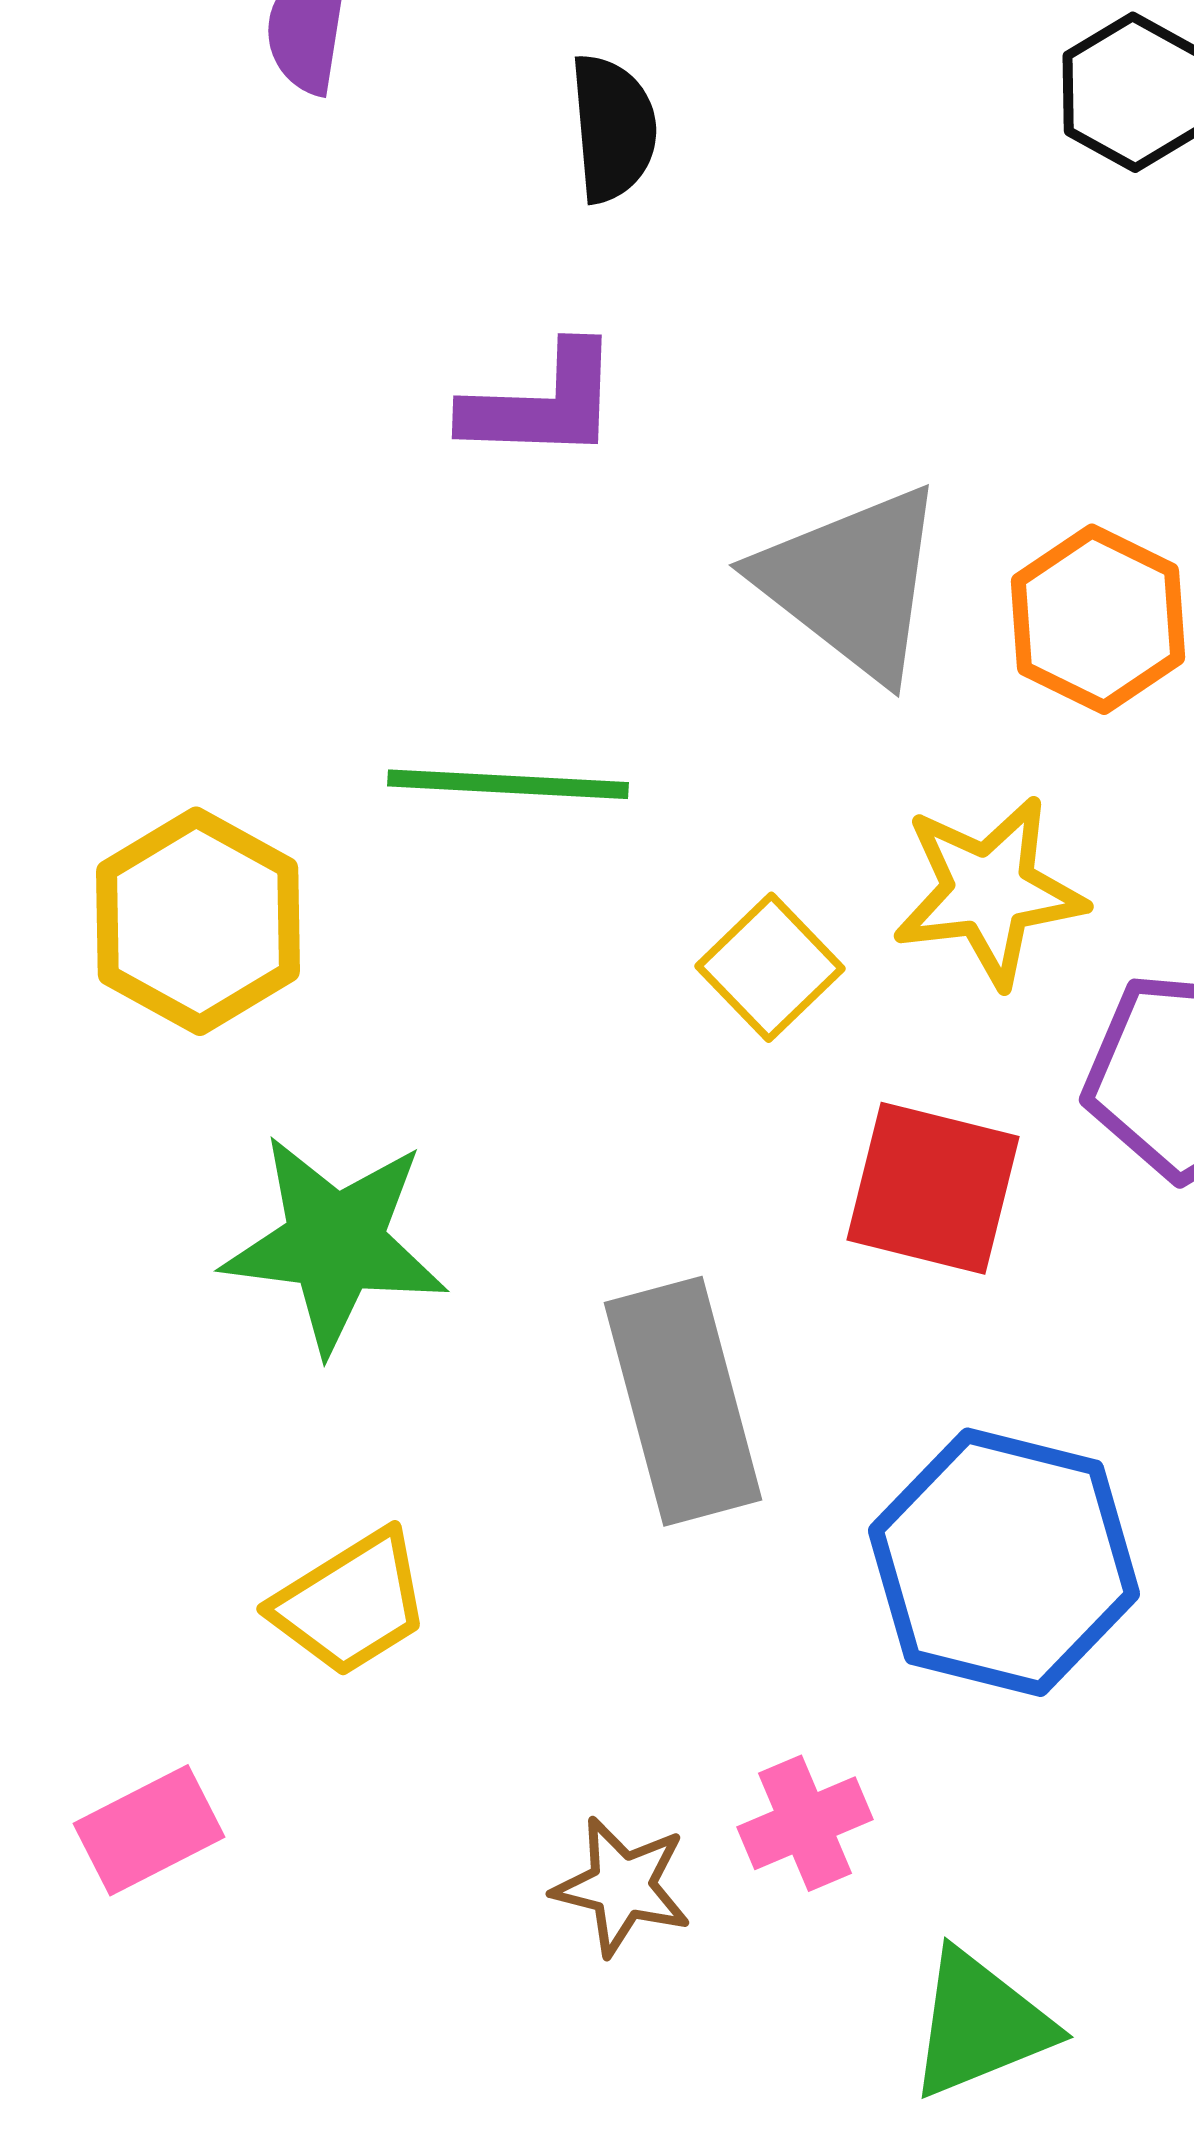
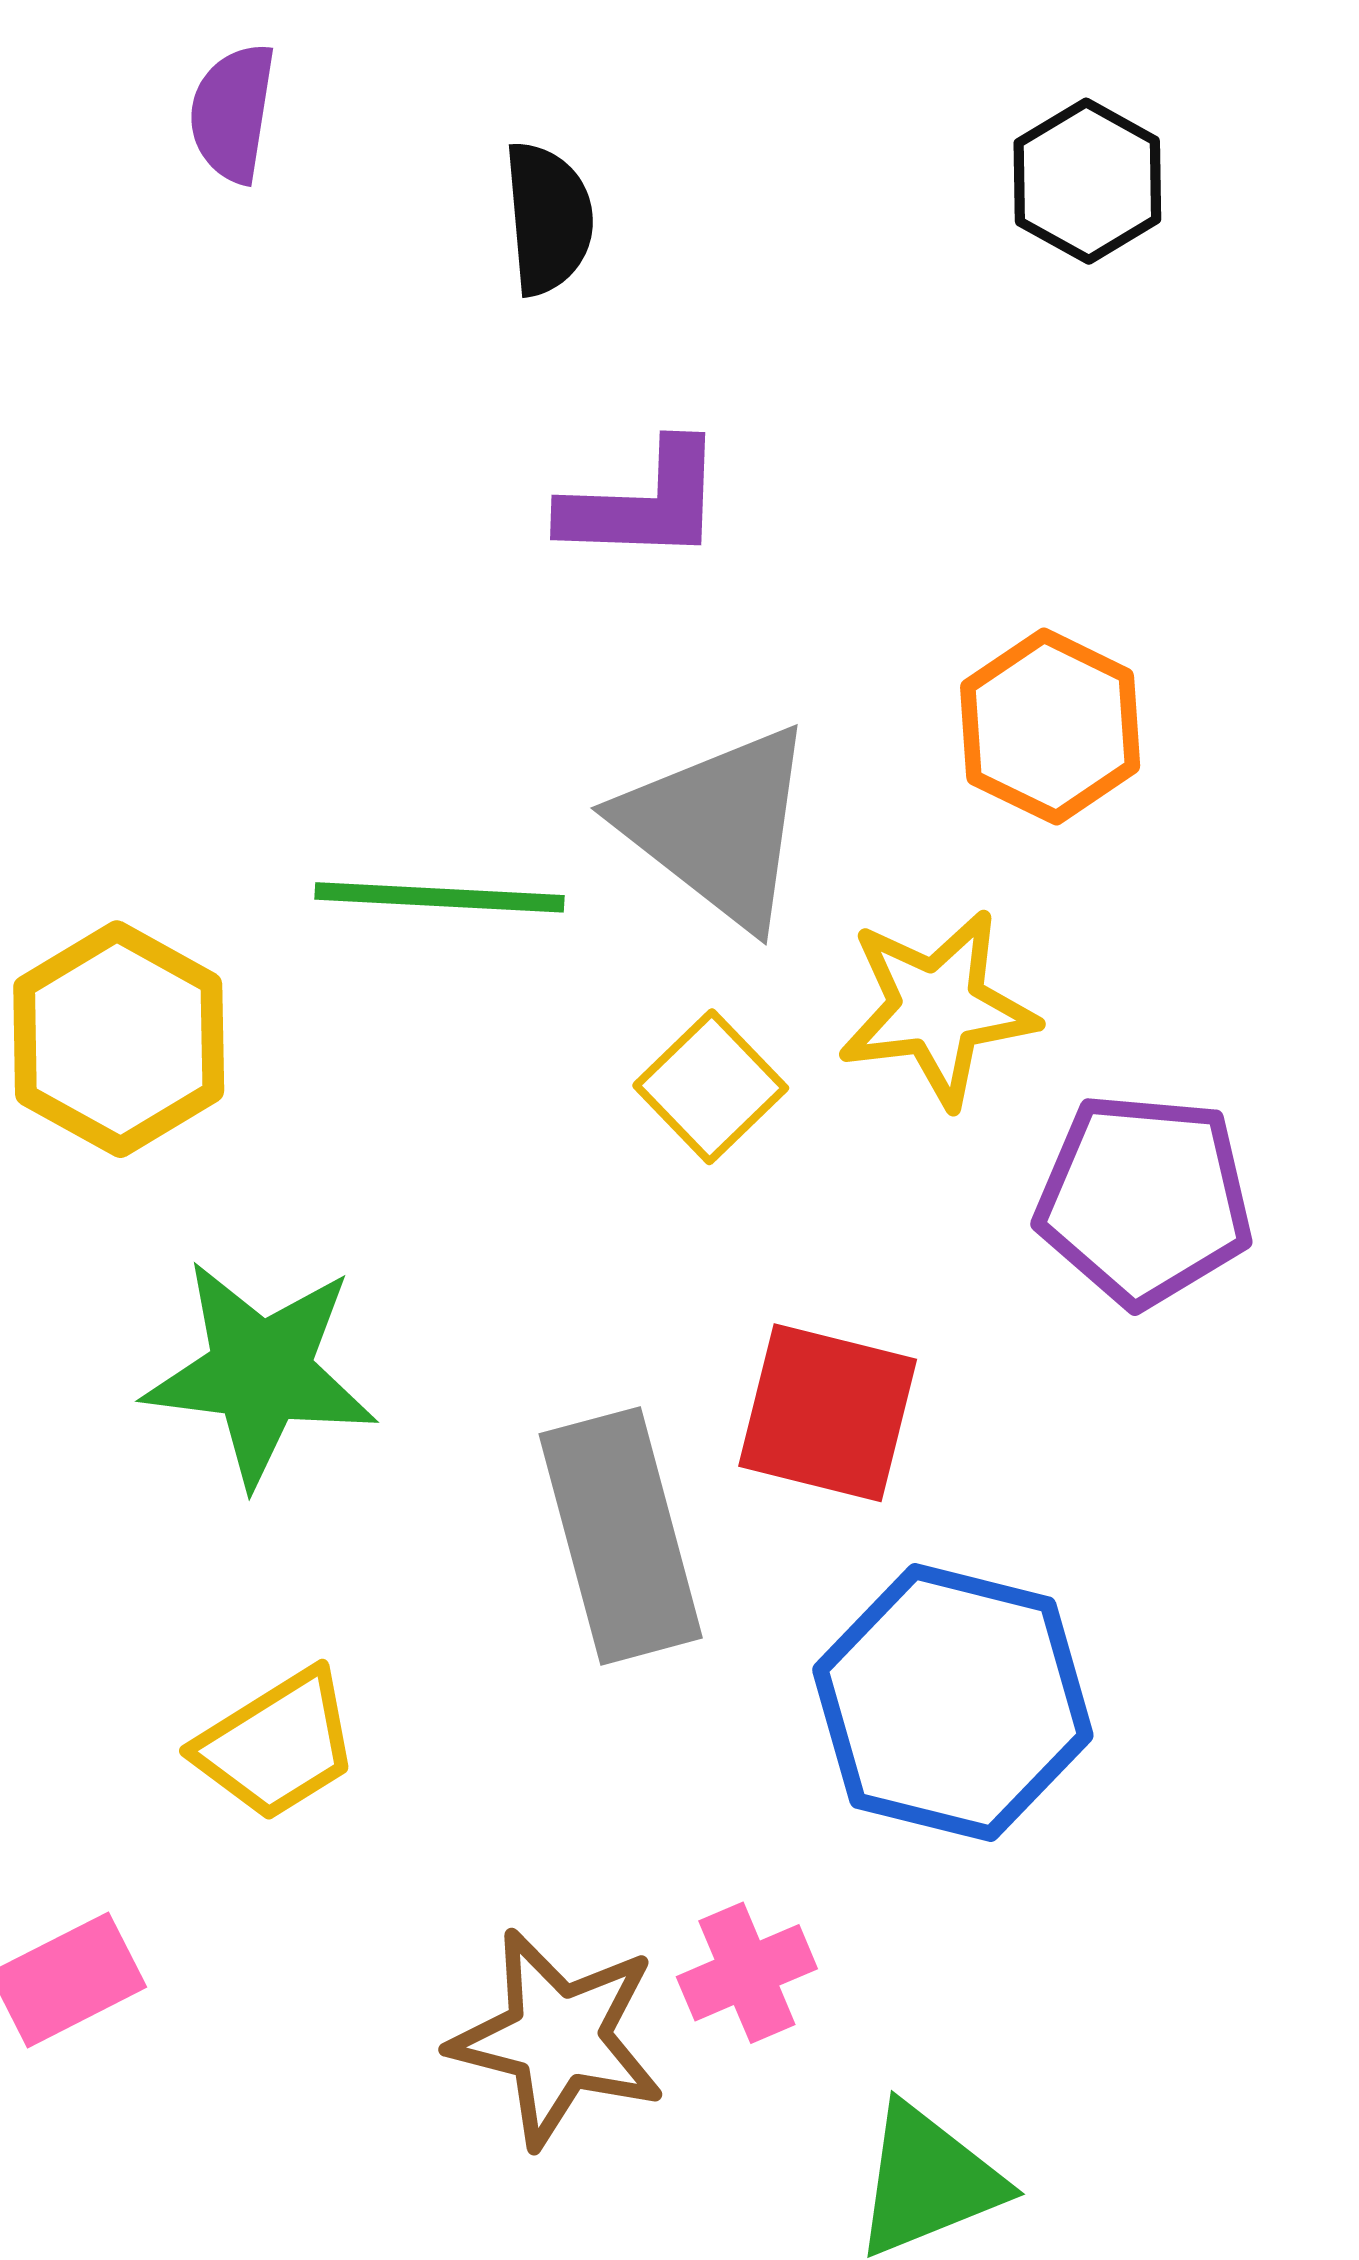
purple L-shape: (542, 403) -> (643, 503), moved
gray triangle: (852, 582) -> (718, 826), moved
red square: (933, 1188) -> (828, 1413), moved
brown star: (622, 1886) -> (557, 2038), size x1.5

